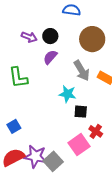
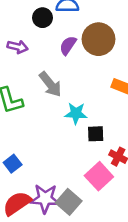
black circle: (50, 36) -> (42, 18), moved
purple semicircle: (50, 57) -> (68, 45), moved
gray arrow: (82, 71) -> (50, 84), moved

